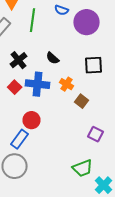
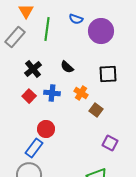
blue cross: (38, 84) -> (52, 93), size x0.7

